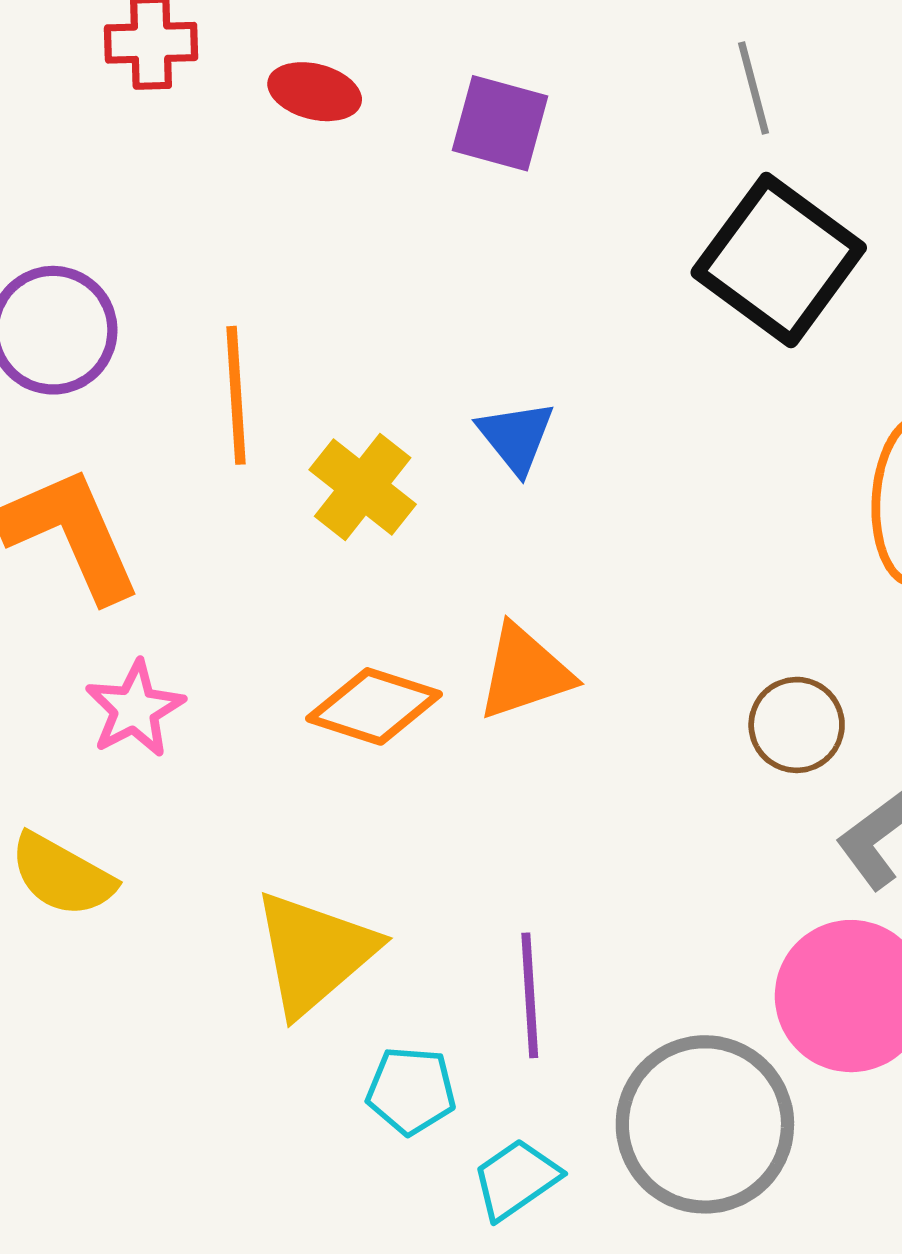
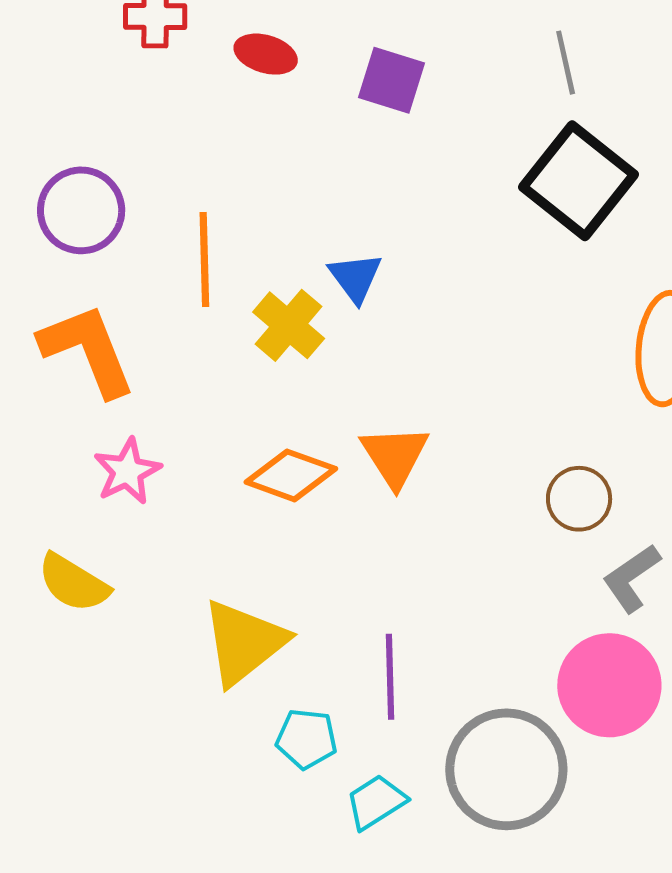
blue triangle: (516, 437) -> (355, 277), moved
orange triangle: (525, 672) -> (395, 456), turned -46

